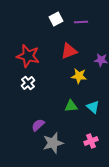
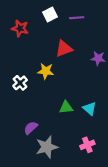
red star: (28, 56) -> (20, 28), moved, size x0.7
yellow star: (79, 76) -> (46, 71), moved

